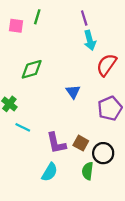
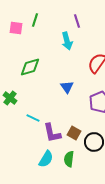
cyan arrow: (90, 40) -> (67, 41), moved
cyan line: (23, 127) -> (33, 118), moved
green semicircle: (88, 171) -> (69, 159), moved

